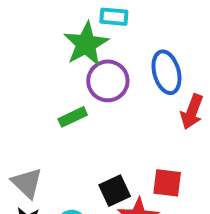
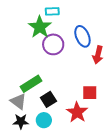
green rectangle: (73, 117) -> (31, 84), moved, size x1.5
black square: (115, 191) -> (48, 99), moved

